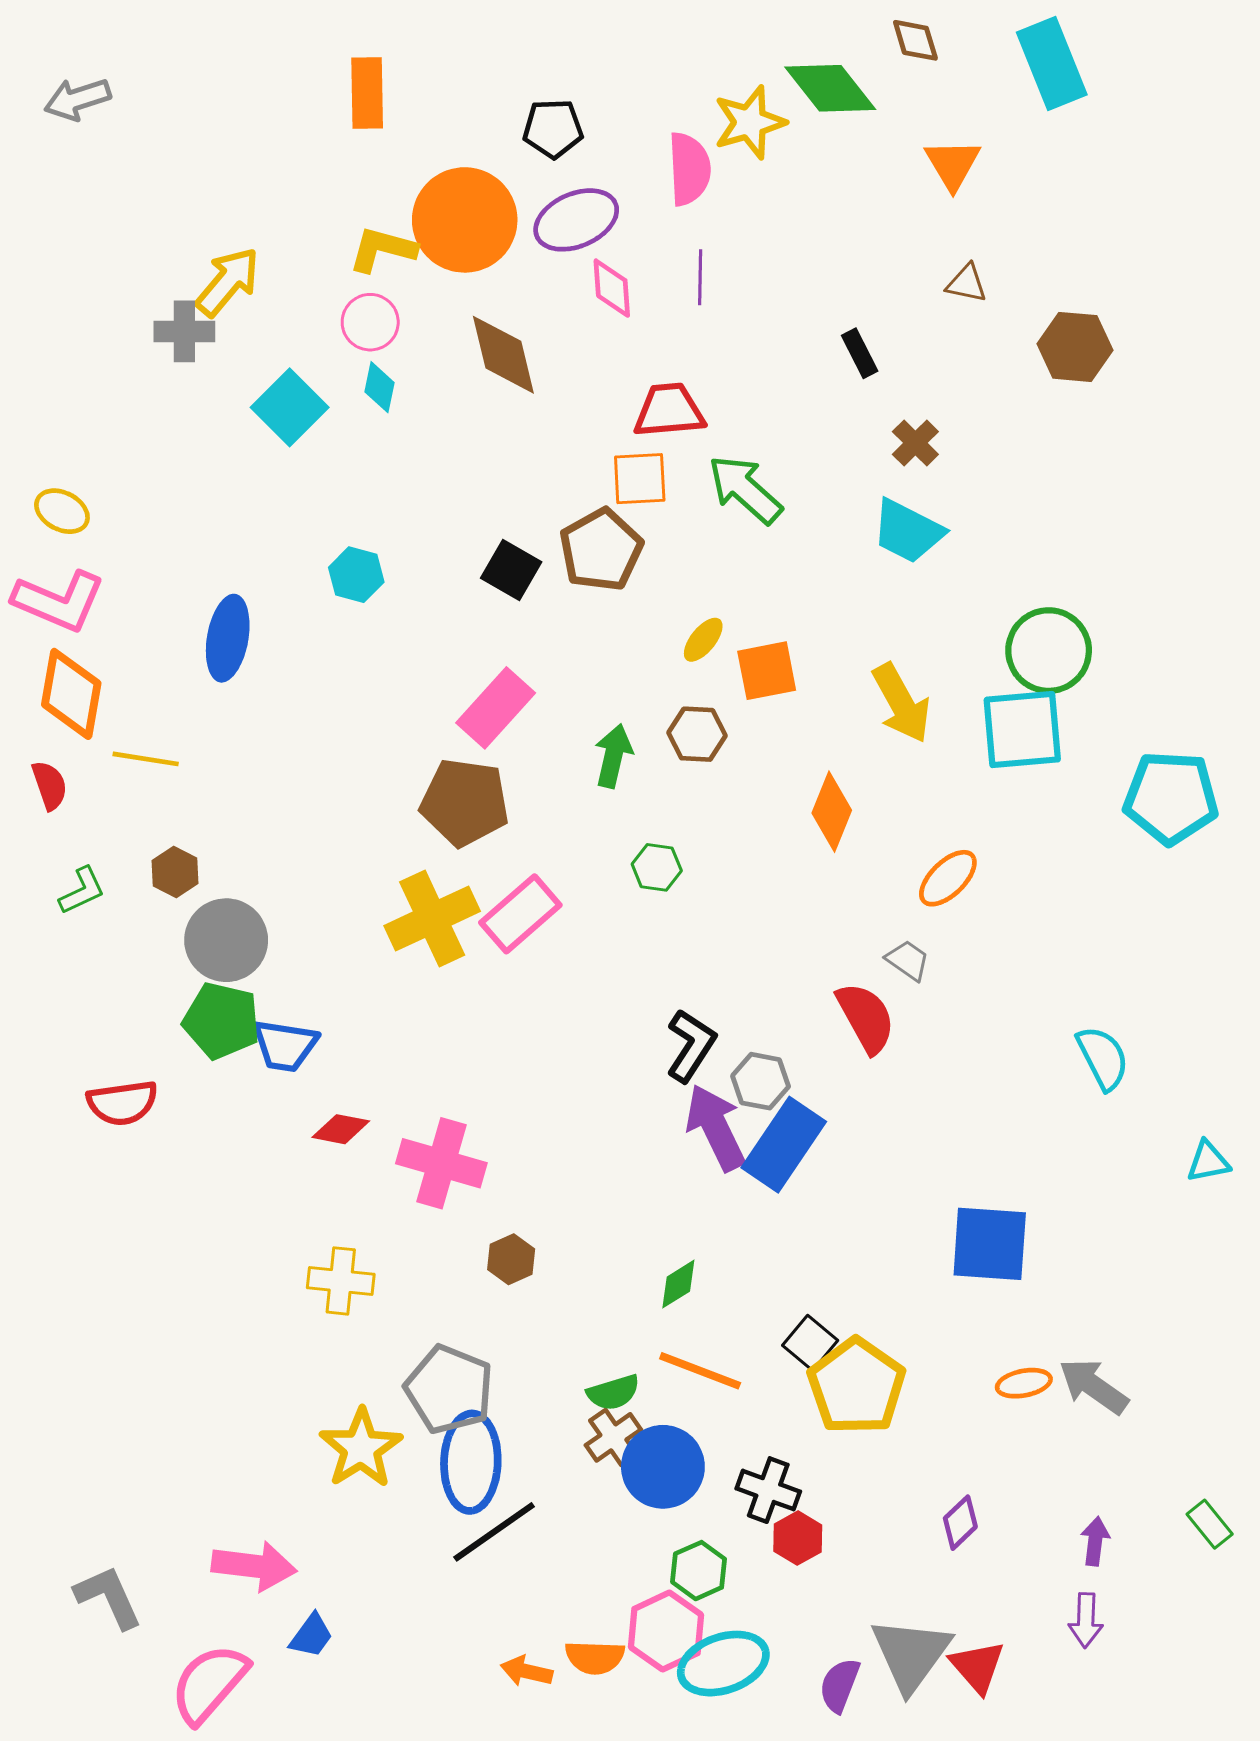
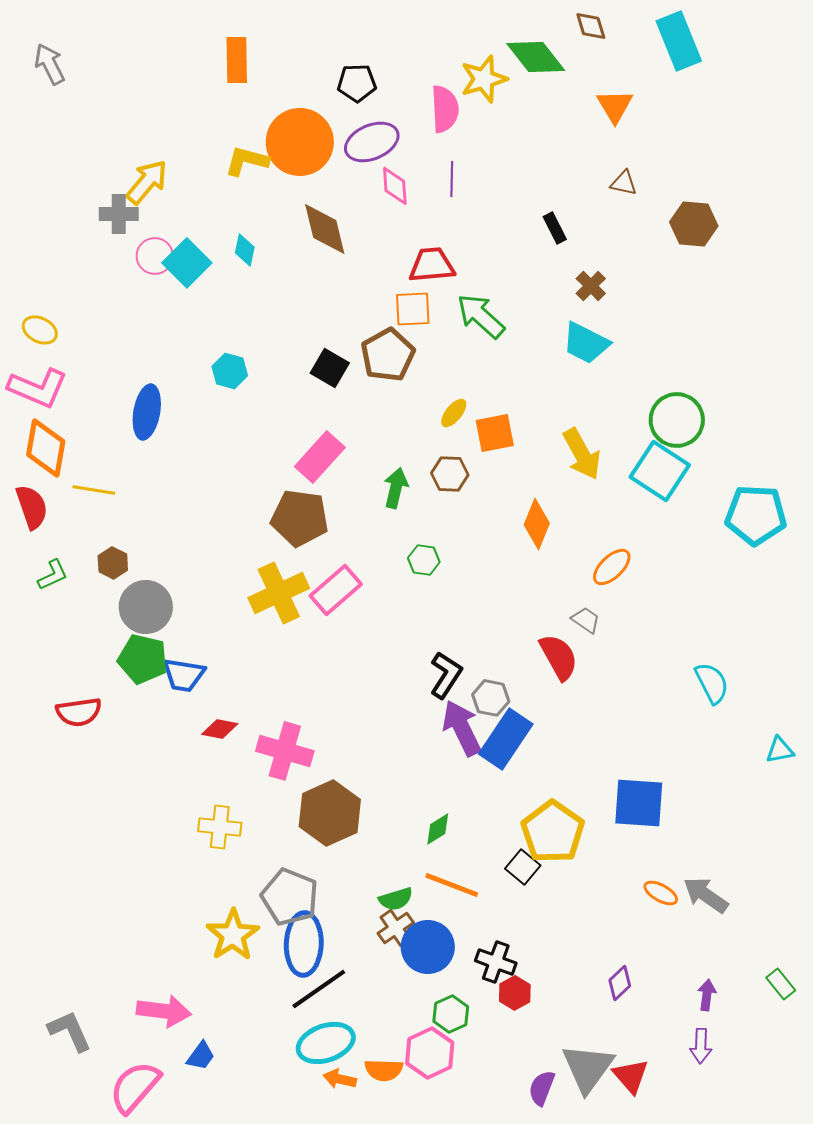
gray arrow: (77, 99) -> (50, 64), turned 81
pink circle: (370, 322) -> (155, 256), moved
cyan square: (1022, 730) -> (660, 471), turned 38
red semicircle: (50, 785) -> (32, 507), size x1.4
brown hexagon: (511, 1259) -> (330, 813), size x2.0
orange ellipse: (1024, 1383) -> (661, 893), turned 40
yellow pentagon: (857, 1386) -> (553, 832), moved
cyan ellipse: (723, 1664) -> (326, 1043), moved

